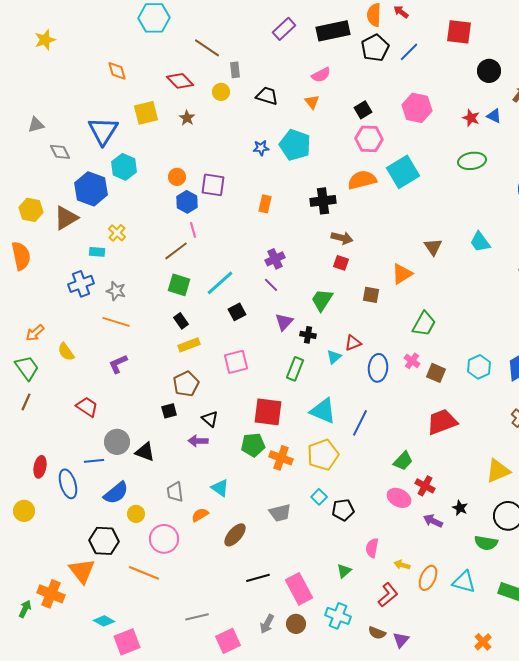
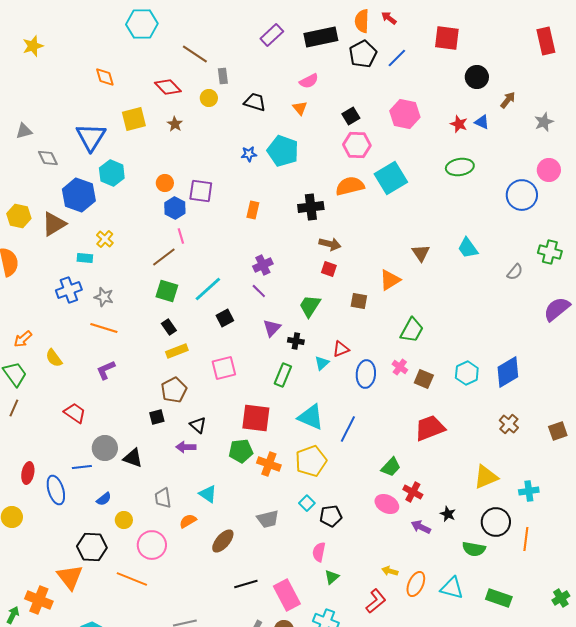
blue semicircle: (116, 493) -> (104, 499), size x0.6
pink semicircle: (372, 548) -> (319, 552), moved

